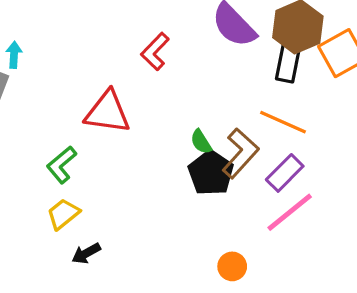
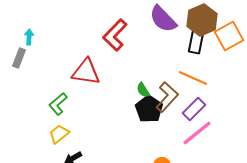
red L-shape: (155, 51) -> (115, 35), size x1.4

